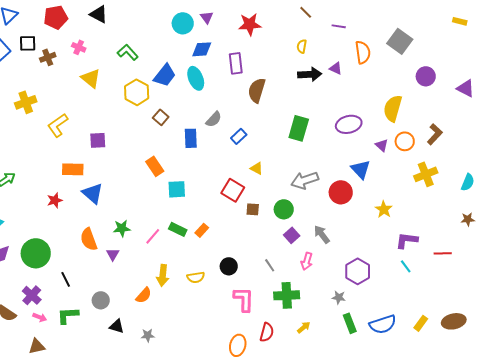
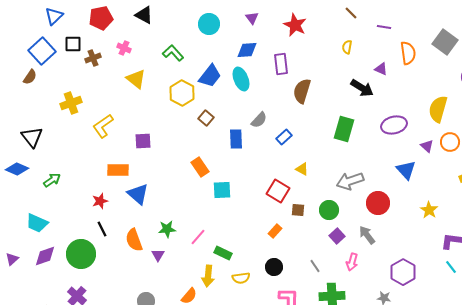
cyan circle: (183, 23) -> (209, 24), moved
red star: (250, 24) -> (295, 25), turned 30
black arrow: (310, 74) -> (362, 88), moved, turned 35
red circle: (341, 192) -> (378, 203), moved
green rectangle: (178, 229) -> (223, 253), moved
orange rectangle: (202, 230) -> (275, 231), moved
black line: (66, 279) -> (102, 229), moved

